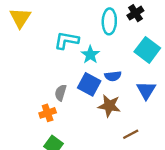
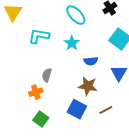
cyan ellipse: (109, 21) -> (76, 15), moved, turned -45
cyan L-shape: (67, 40) -> (39, 36), moved
blue square: (89, 84) -> (77, 109), moved

